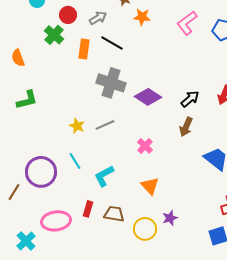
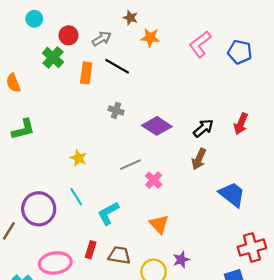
gray cross: (111, 83) -> (116, 110), size x0.5
gray line: (105, 125) -> (130, 165), moved

